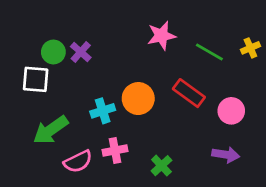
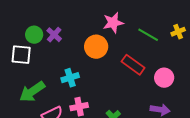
orange circle: (138, 99) -> (96, 47), moved

